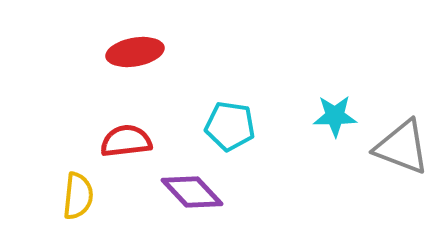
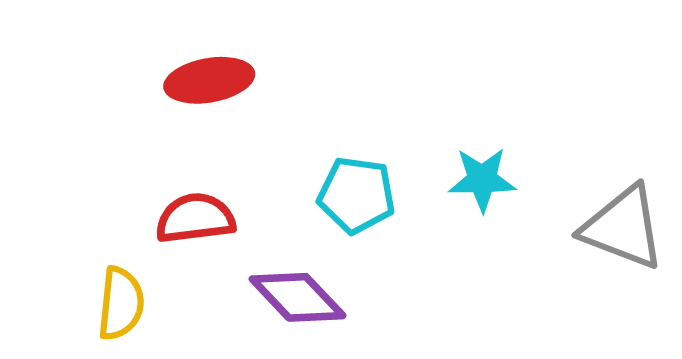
cyan star: (335, 116) -> (482, 180), moved

